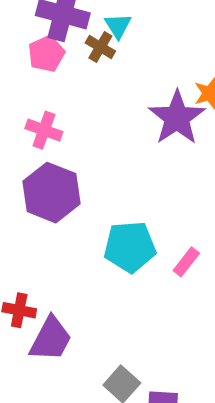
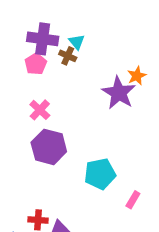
pink cross: (44, 130) -> (40, 110), turned 30
pink rectangle: (186, 262) -> (133, 200), moved

